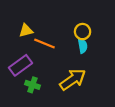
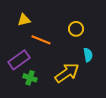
yellow triangle: (26, 30) -> (24, 20), moved
cyan semicircle: (83, 46) -> (88, 55), moved

